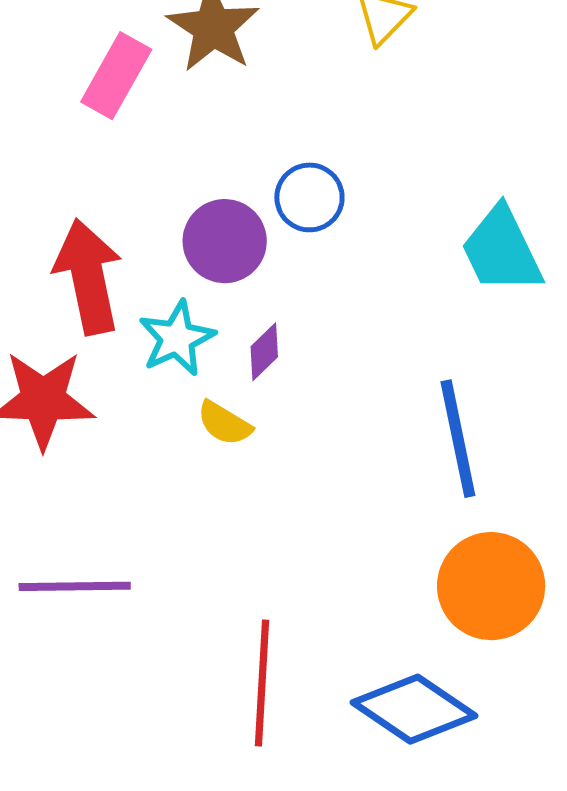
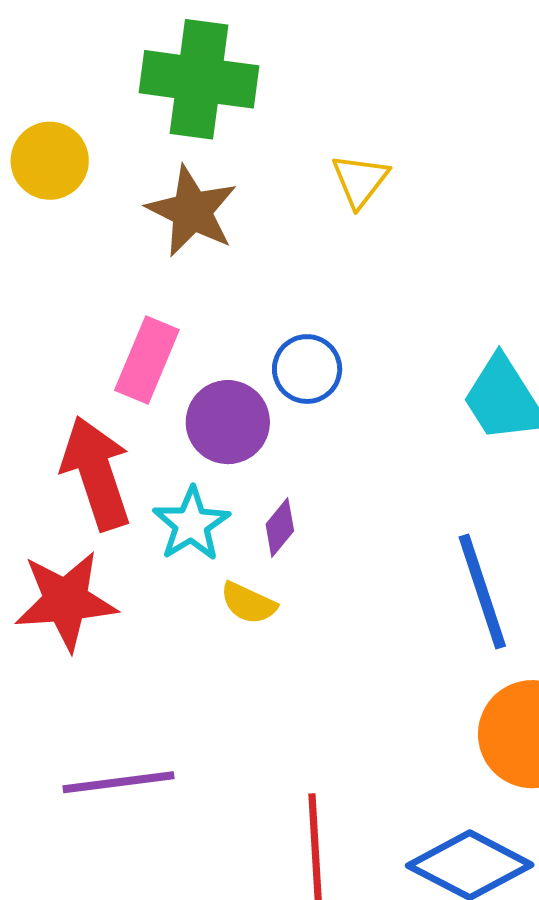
pink rectangle: (116, 76) -> (147, 360), moved

